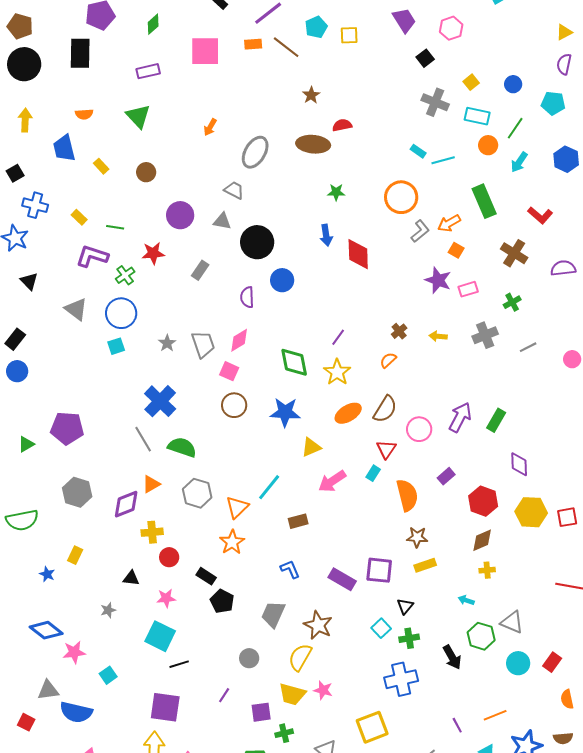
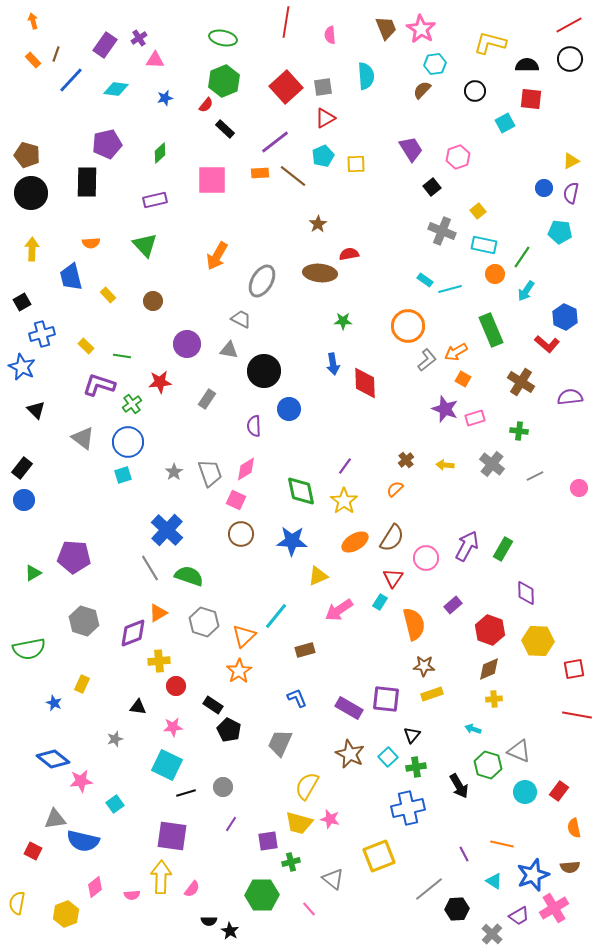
blue circle: (513, 84) -> (544, 188), moved
orange arrow: (210, 127) -> (217, 256), size x1.6
blue hexagon: (566, 159) -> (565, 317), moved
blue cross: (35, 205) -> (42, 334), turned -30
green cross: (512, 302) -> (519, 431), turned 36
gray cross: (485, 335) -> (492, 464), turned -30
red square: (567, 517) -> (574, 669), moved
brown star: (318, 625) -> (350, 754), moved
gray circle: (249, 658) -> (223, 787), moved
orange line: (495, 715) -> (502, 844), turned 35

